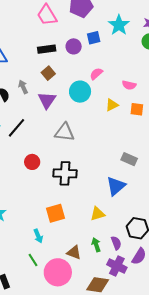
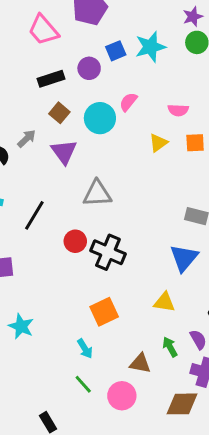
cyan star: (119, 25) -> (150, 47), moved, turned 30
gray arrow: (23, 87) -> (27, 139), turned 80
cyan circle: (80, 92) -> (100, 118), moved
black line: (17, 128) -> (34, 215), moved
red circle: (32, 162) -> (75, 241), moved
black cross: (65, 173) -> (108, 252), turned 30
yellow triangle: (98, 214) -> (164, 302), turned 35
pink circle: (58, 272) -> (122, 396), size x0.7

